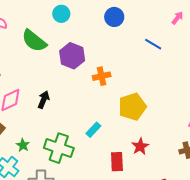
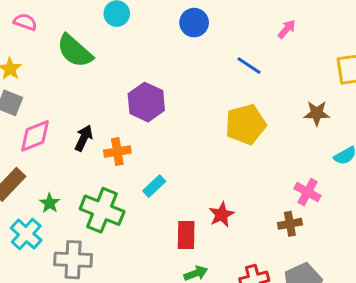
purple hexagon: (72, 56) -> (146, 102), moved
orange cross: (102, 76) -> (117, 152), moved
yellow pentagon: (132, 107) -> (246, 124), moved

